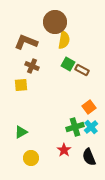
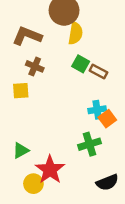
cyan cross: (91, 127) -> (97, 110), moved, turned 32
red star: (64, 150) -> (50, 170), moved, size x1.6
black semicircle: (89, 157) -> (107, 182), turned -90

